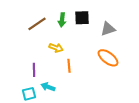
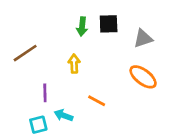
brown line: (37, 24) -> (25, 53), moved
yellow arrow: (56, 48) -> (74, 64), turned -112
orange line: (69, 66) -> (97, 101), moved, turned -56

